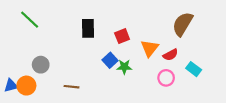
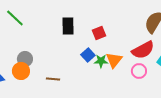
orange triangle: (150, 48) -> (114, 60), moved
red semicircle: (170, 55) -> (143, 50), size x1.6
orange circle: (26, 86) -> (21, 71), moved

